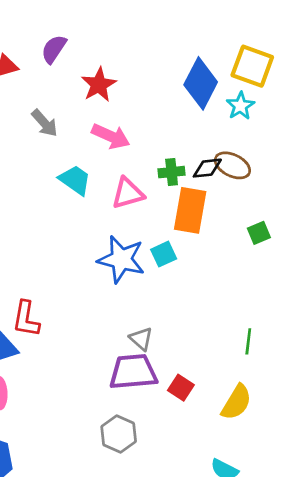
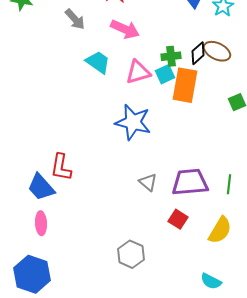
black diamond: (207, 168) -> (198, 53), turned -35
cyan square: (164, 254) -> (165, 74), moved
purple trapezoid: (133, 372) -> (190, 182), moved

